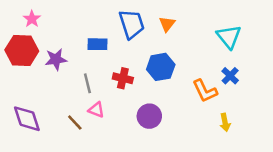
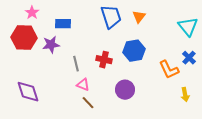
blue rectangle: (98, 44) -> (63, 24), moved
brown line: (75, 122) -> (88, 103), moved

